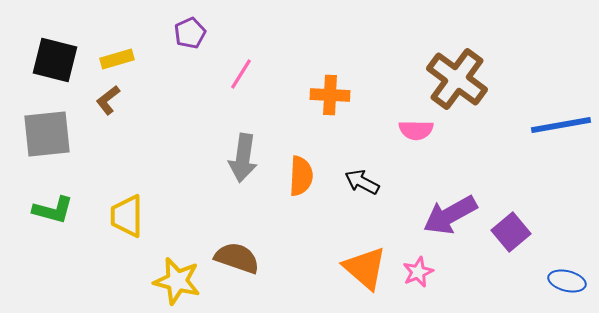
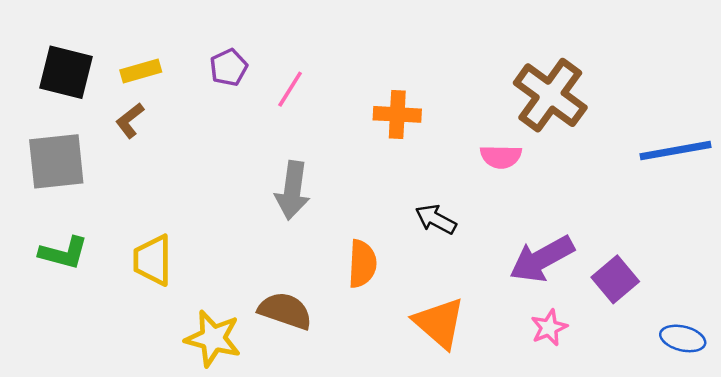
purple pentagon: (190, 33) -> (229, 67), moved
orange semicircle: (301, 176) -> (362, 264), moved
pink star: (418, 272) -> (549, 328), moved

